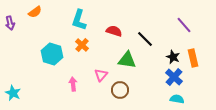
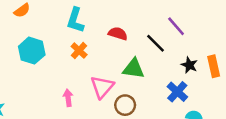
purple line: (184, 25) -> (176, 26), moved
cyan hexagon: (52, 54) -> (32, 51), moved
pink triangle: (101, 75) -> (102, 87), size x1.5
blue cross: (174, 77) -> (177, 92), moved

